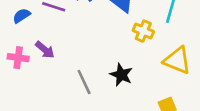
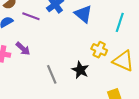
yellow cross: (143, 31) -> (99, 50), moved

